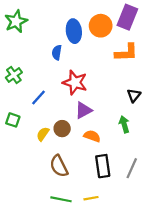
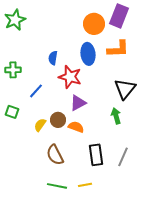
blue ellipse: (74, 31) -> (88, 54), moved
blue semicircle: (57, 52) -> (53, 58), moved
green cross: (14, 75) -> (13, 70), turned 35
black triangle: (134, 95) -> (125, 89), size x1.6
orange semicircle: (92, 136) -> (76, 127), moved

